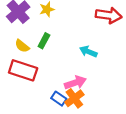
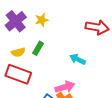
yellow semicircle: (22, 46) -> (18, 52), turned -56

